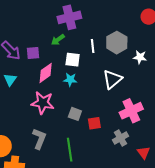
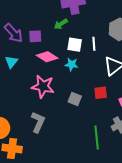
white line: (93, 46) -> (94, 44), moved
pink diamond: (46, 73) -> (47, 57), turned 65
red square: (94, 123) -> (101, 93), moved
green line: (70, 150) -> (97, 138), moved

